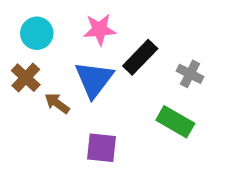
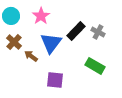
pink star: (100, 30) -> (41, 16), moved, turned -30
cyan circle: (37, 33) -> (11, 16), moved
gray cross: (190, 74) -> (98, 32), moved

